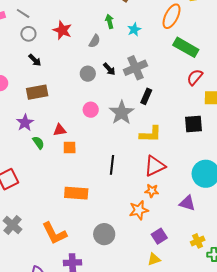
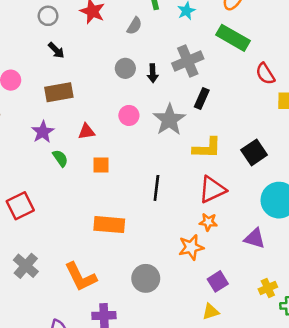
green rectangle: (186, 47) -> (233, 38), moved
black arrow: (109, 69) -> (153, 73), moved, turned 40
red semicircle: (195, 77) -> (265, 74), turned -72
black square: (193, 124) -> (254, 152), moved, turned -30
red triangle: (60, 130) -> (86, 132), moved

